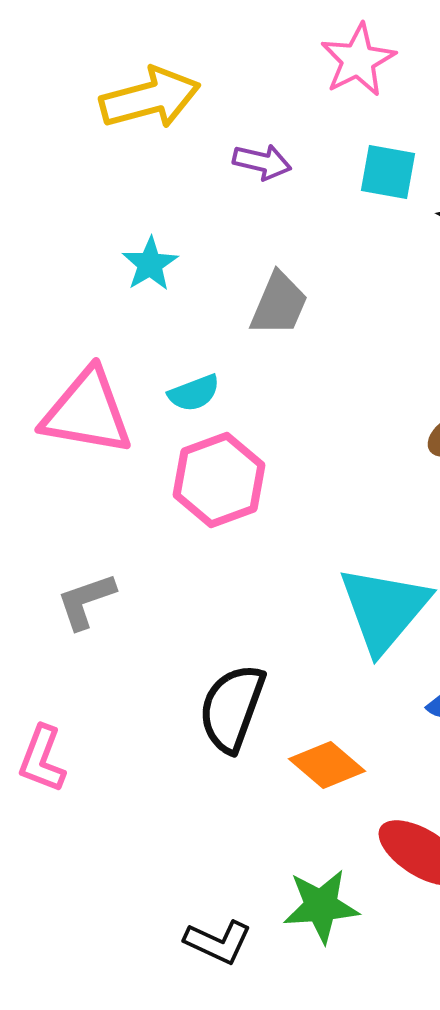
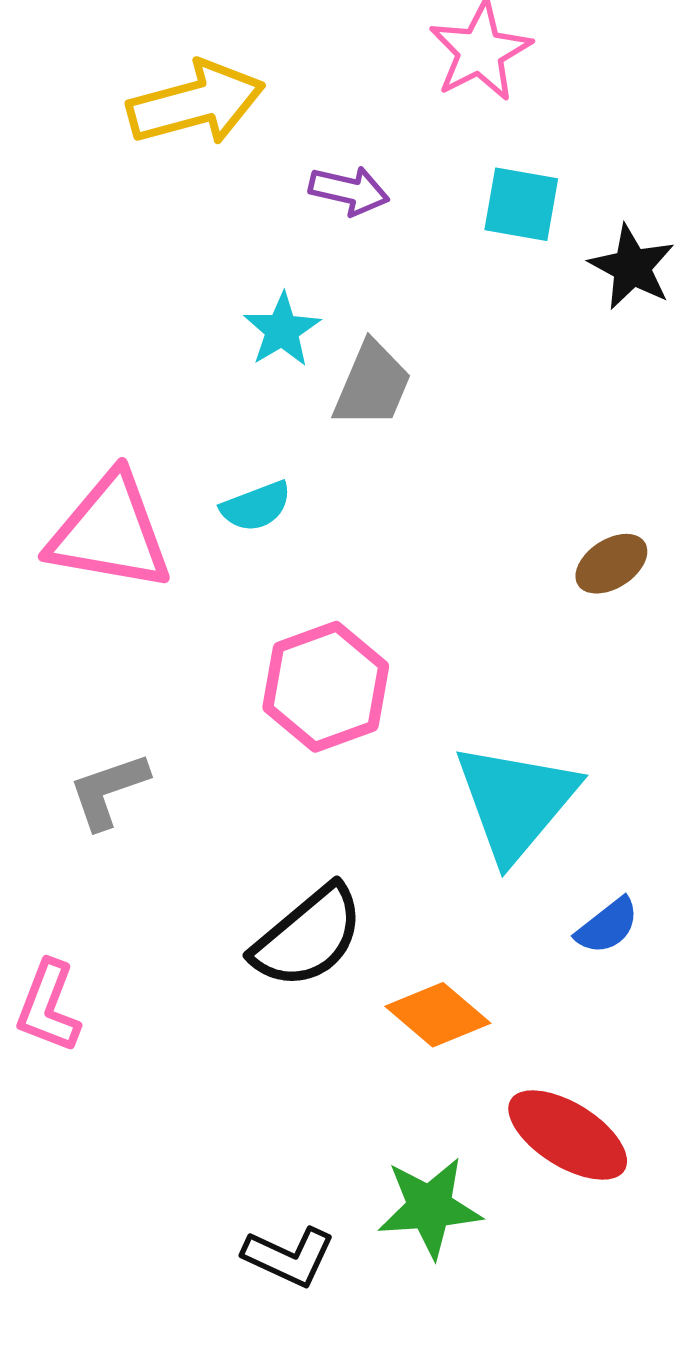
cyan star: (150, 264) -> (282, 330), moved
pink hexagon: (219, 480) -> (326, 687), moved
black semicircle: (232, 708) -> (308, 937), turned -150

